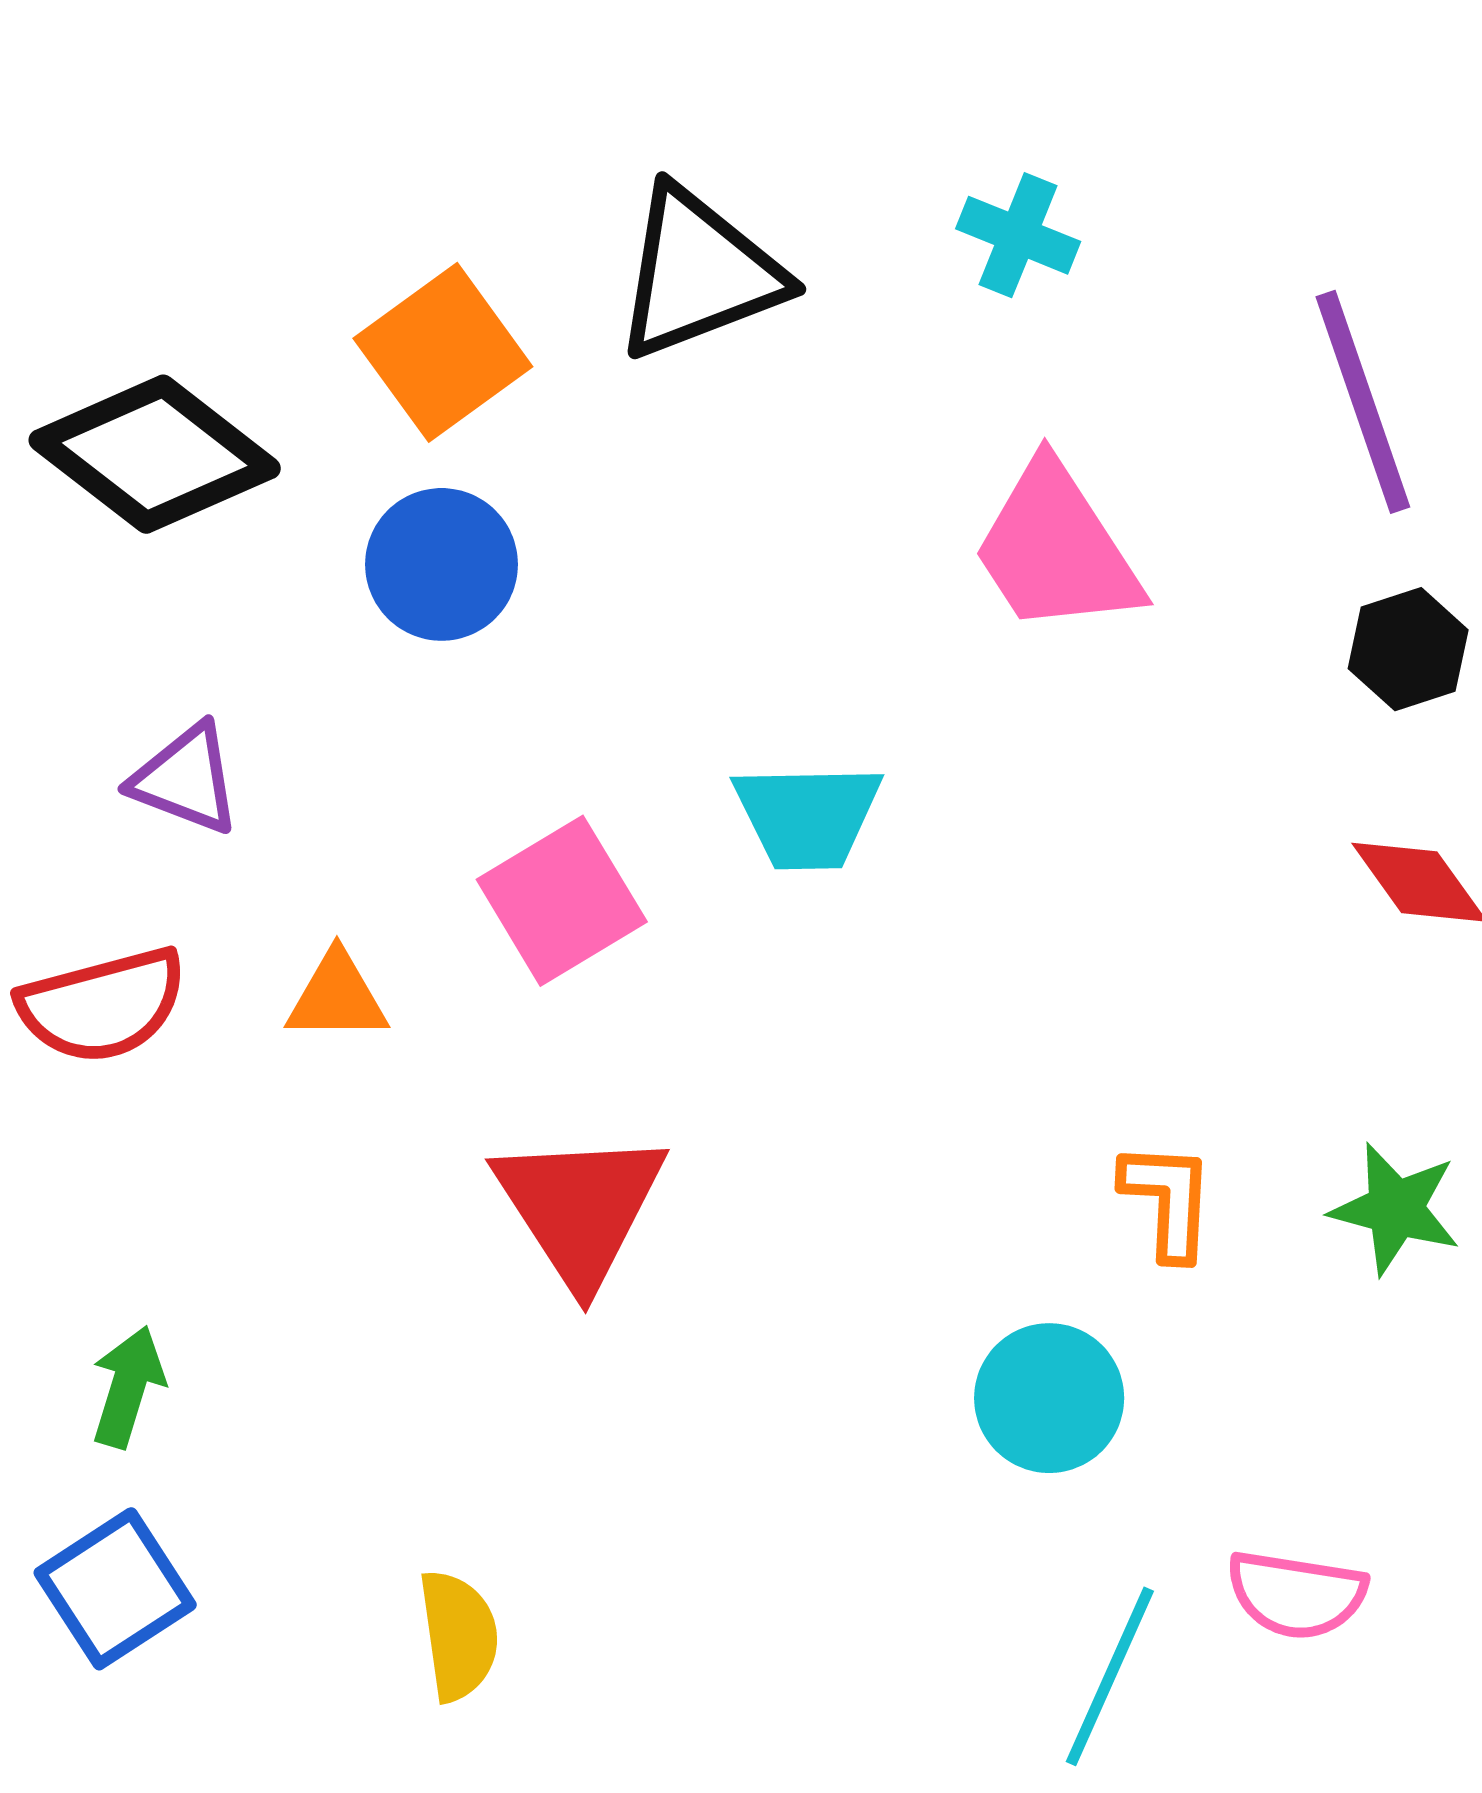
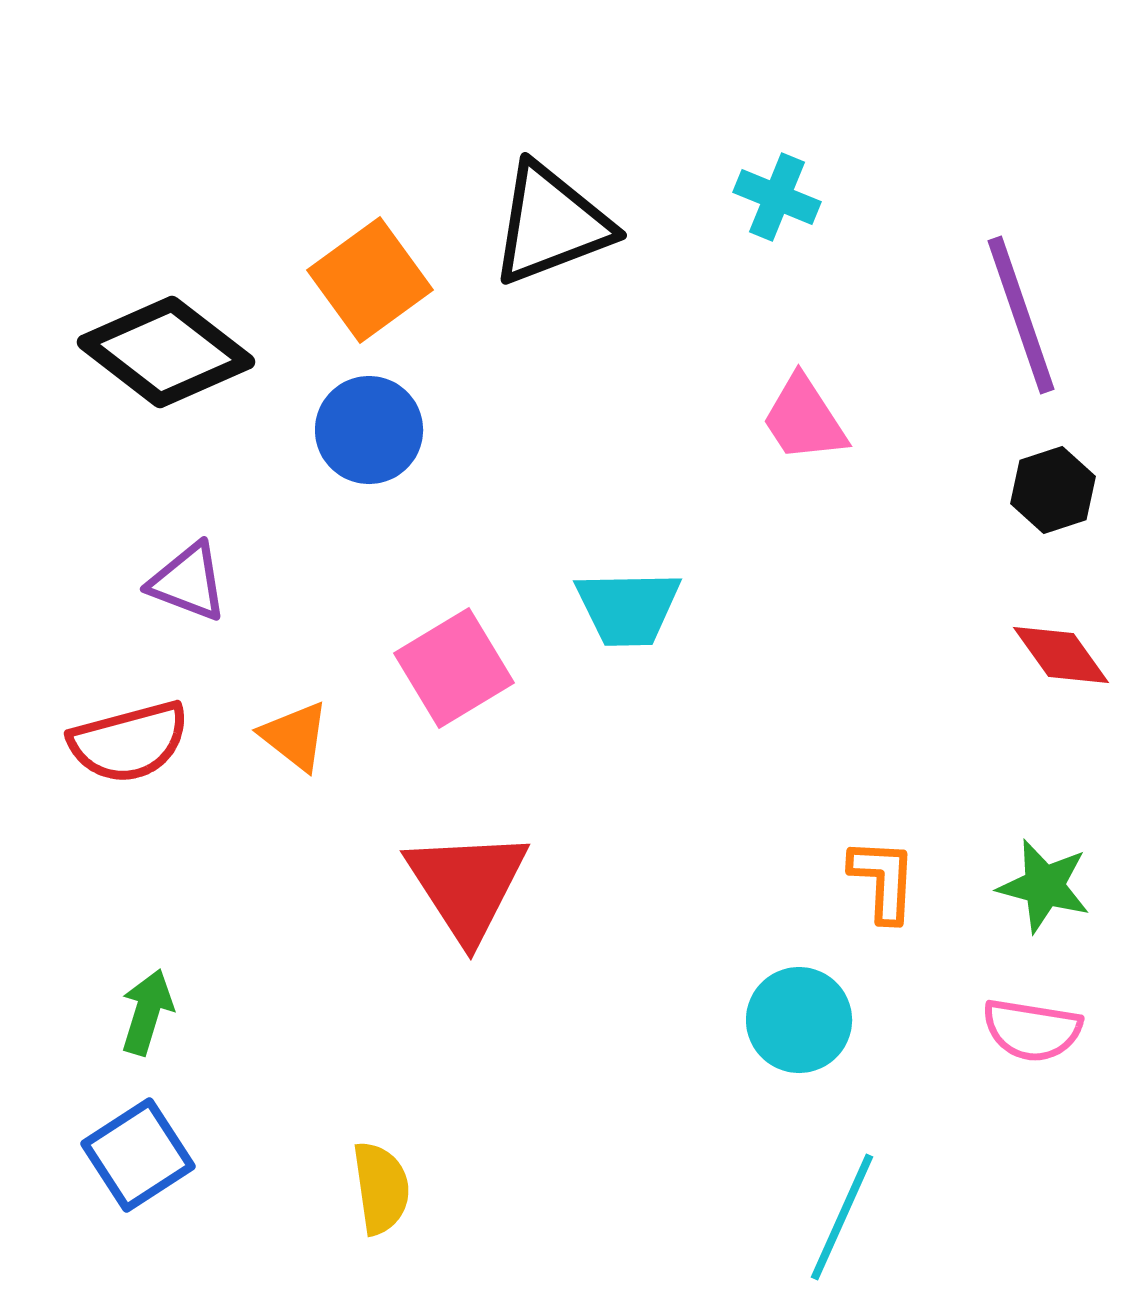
pink trapezoid: (1056, 549) -> (804, 419), size x0.7
orange triangle: (337, 997) -> (295, 736), turned 38
pink semicircle: (1296, 1594) -> (1032, 1030), moved

